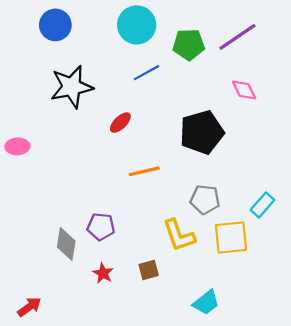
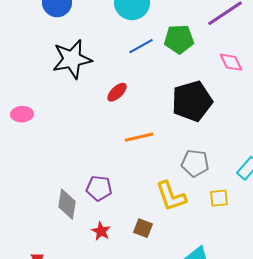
green pentagon: (189, 44) -> (179, 39), moved
yellow square: (231, 237) -> (219, 198), size x0.6
brown square: (149, 270) -> (143, 228), turned 36

